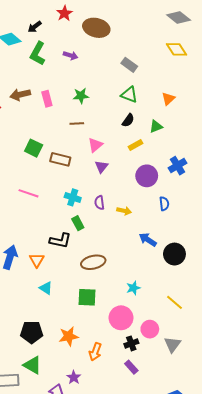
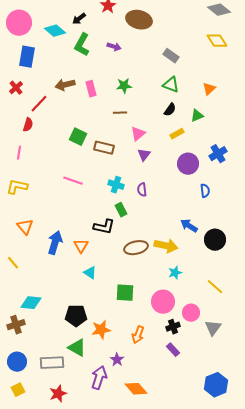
yellow arrow: (124, 211) -> (166, 246), moved, size x1.6
green square: (87, 297) -> (125, 293), moved
orange star: (69, 336) -> (101, 330), moved

